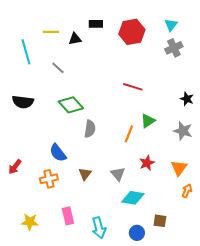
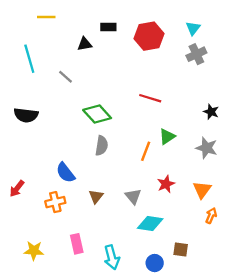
yellow line: (51, 32) -> (46, 17), moved
green diamond: (71, 105) -> (97, 114), moved

